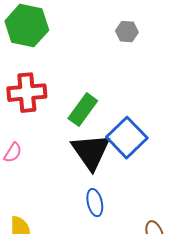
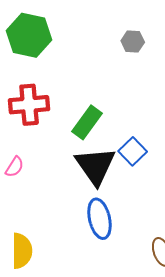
blue square: (127, 138) -> (133, 151), size x0.7
blue ellipse: (95, 203) -> (100, 219), size x1.4

